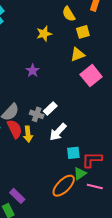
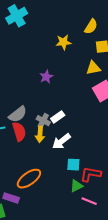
yellow semicircle: (69, 14) -> (91, 27), turned -126
yellow arrow: (28, 134) -> (40, 134), moved
orange ellipse: (64, 186) -> (29, 179), moved
purple rectangle: (17, 196) -> (11, 198), turned -35

